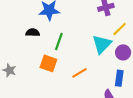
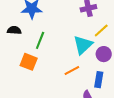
orange line: (80, 73) -> (72, 70), moved

